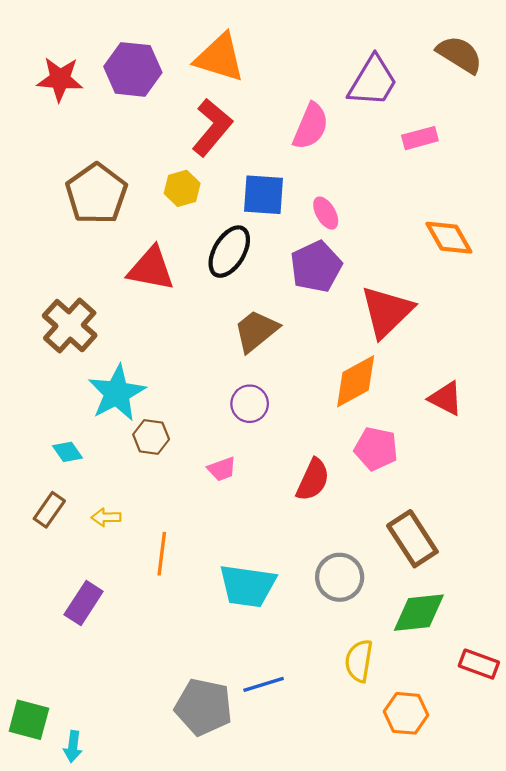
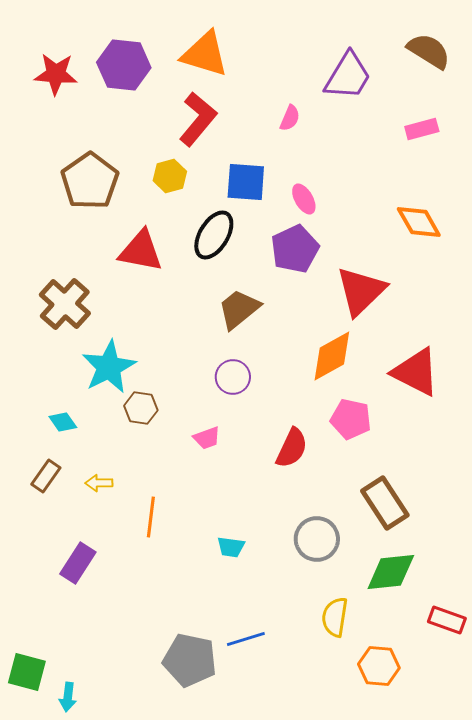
pink semicircle: (311, 126) -> (290, 118), size x0.6
pink rectangle: (420, 138) -> (422, 129), moved
red triangle: (446, 398) -> (416, 372), size x1.5
cyan trapezoid: (247, 586) -> (231, 547), size x0.5

